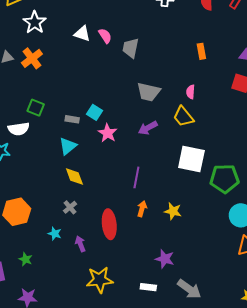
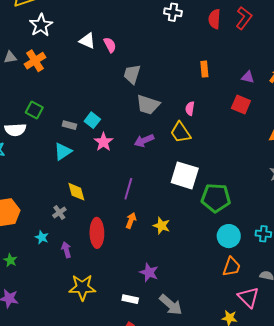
gray trapezoid: (131, 48) -> (132, 74), moved
yellow diamond: (74, 176) -> (76, 192), moved

